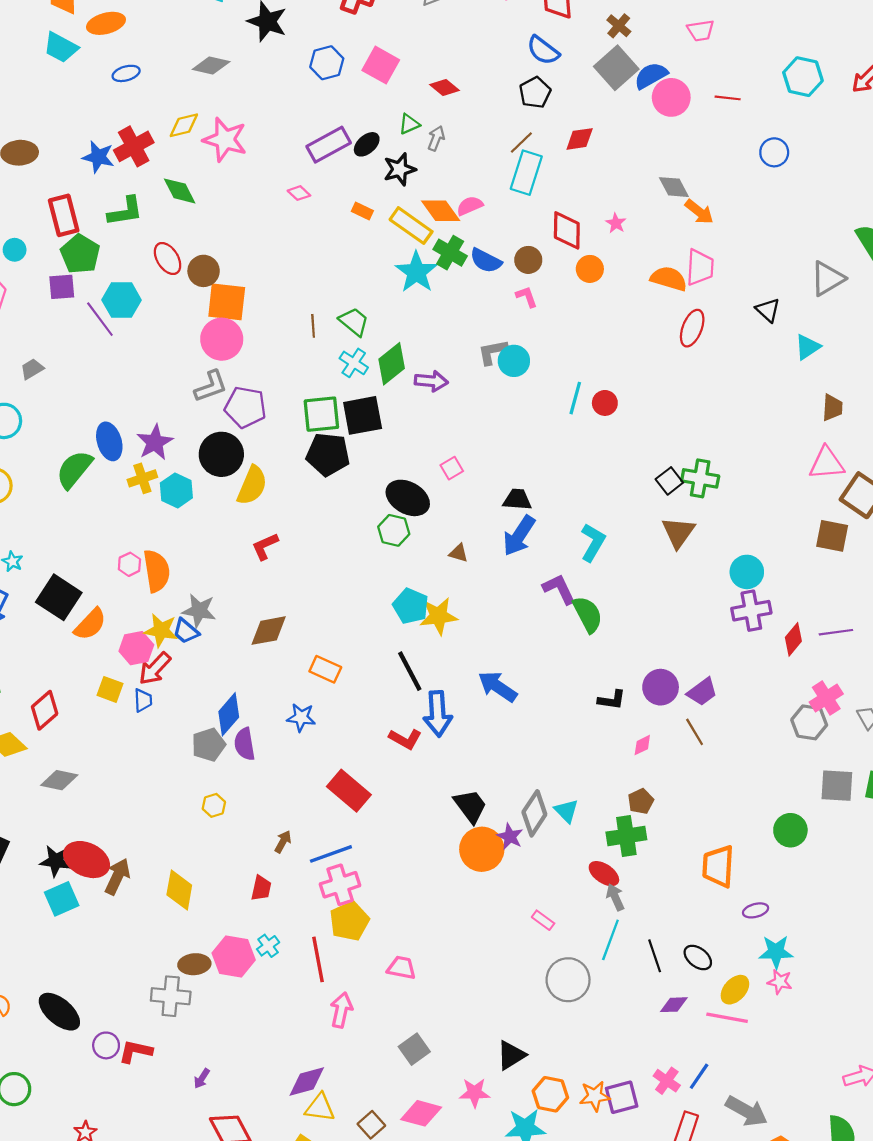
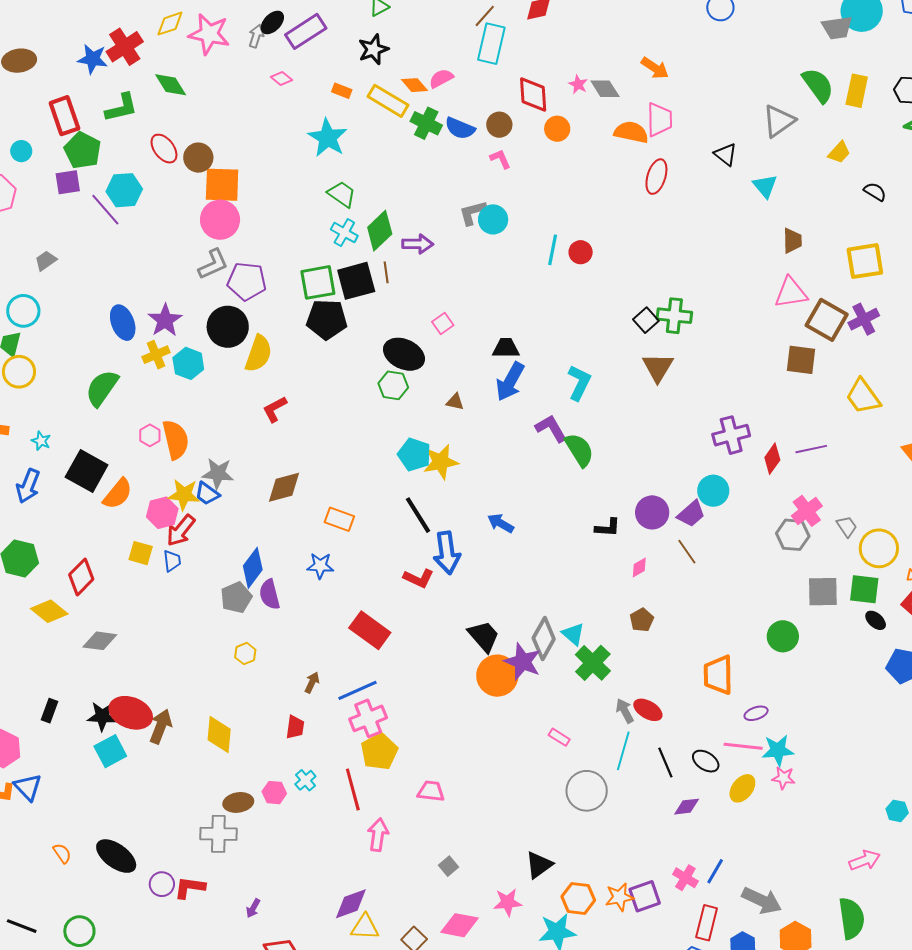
gray arrow: (436, 138) -> (256, 36), moved
black ellipse: (367, 144) -> (272, 22), moved
gray diamond: (674, 187) -> (605, 89), moved
orange diamond: (441, 211) -> (414, 85), size x0.7
cyan star: (416, 272) -> (328, 138), moved
brown line: (313, 326) -> (386, 272), moved
cyan triangle: (808, 347) -> (765, 186), turned -32
green semicircle: (74, 469) -> (102, 388), moved
cyan circle: (747, 572) -> (713, 491), moved
blue arrow: (498, 687) -> (501, 523), size x0.7
purple star: (510, 836) -> (523, 662), size x1.5
green cross: (626, 836) -> (593, 663), moved, turned -33
red ellipse: (604, 874) -> (648, 710), moved
pink hexagon: (234, 957) -> (274, 793), size x0.6
pink line: (727, 1018) -> (743, 746), moved
gray square: (414, 1049) -> (449, 866), size x0.7

